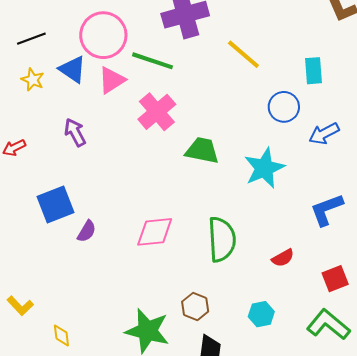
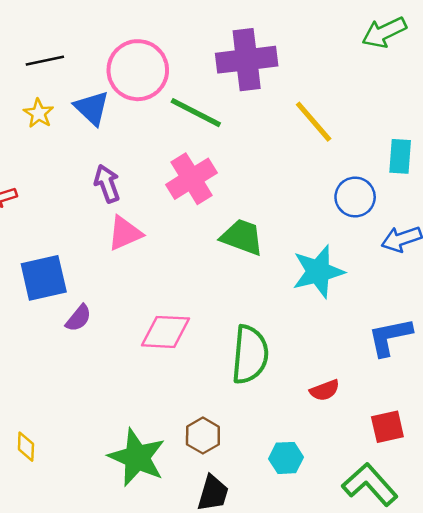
pink triangle: (112, 80) -> (125, 233), moved
purple arrow: (75, 132) -> (107, 184), moved

